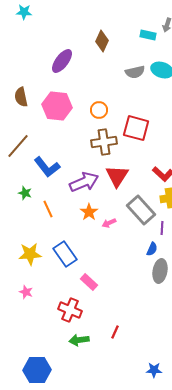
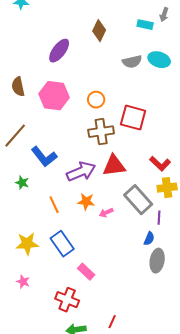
red triangle: (117, 176) -> (114, 166), turned 50
orange line: (48, 209) -> (54, 205), moved
orange star: (89, 212) -> (86, 202), turned -30

